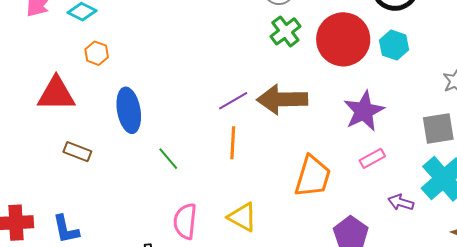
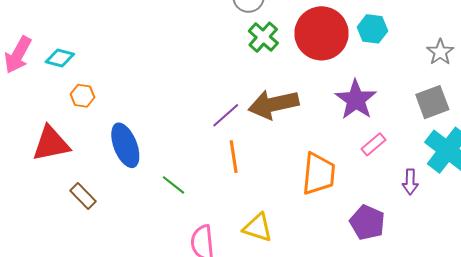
brown rectangle: (77, 152) -> (83, 196), turned 36
purple arrow: (401, 202) -> (410, 182), turned -95

